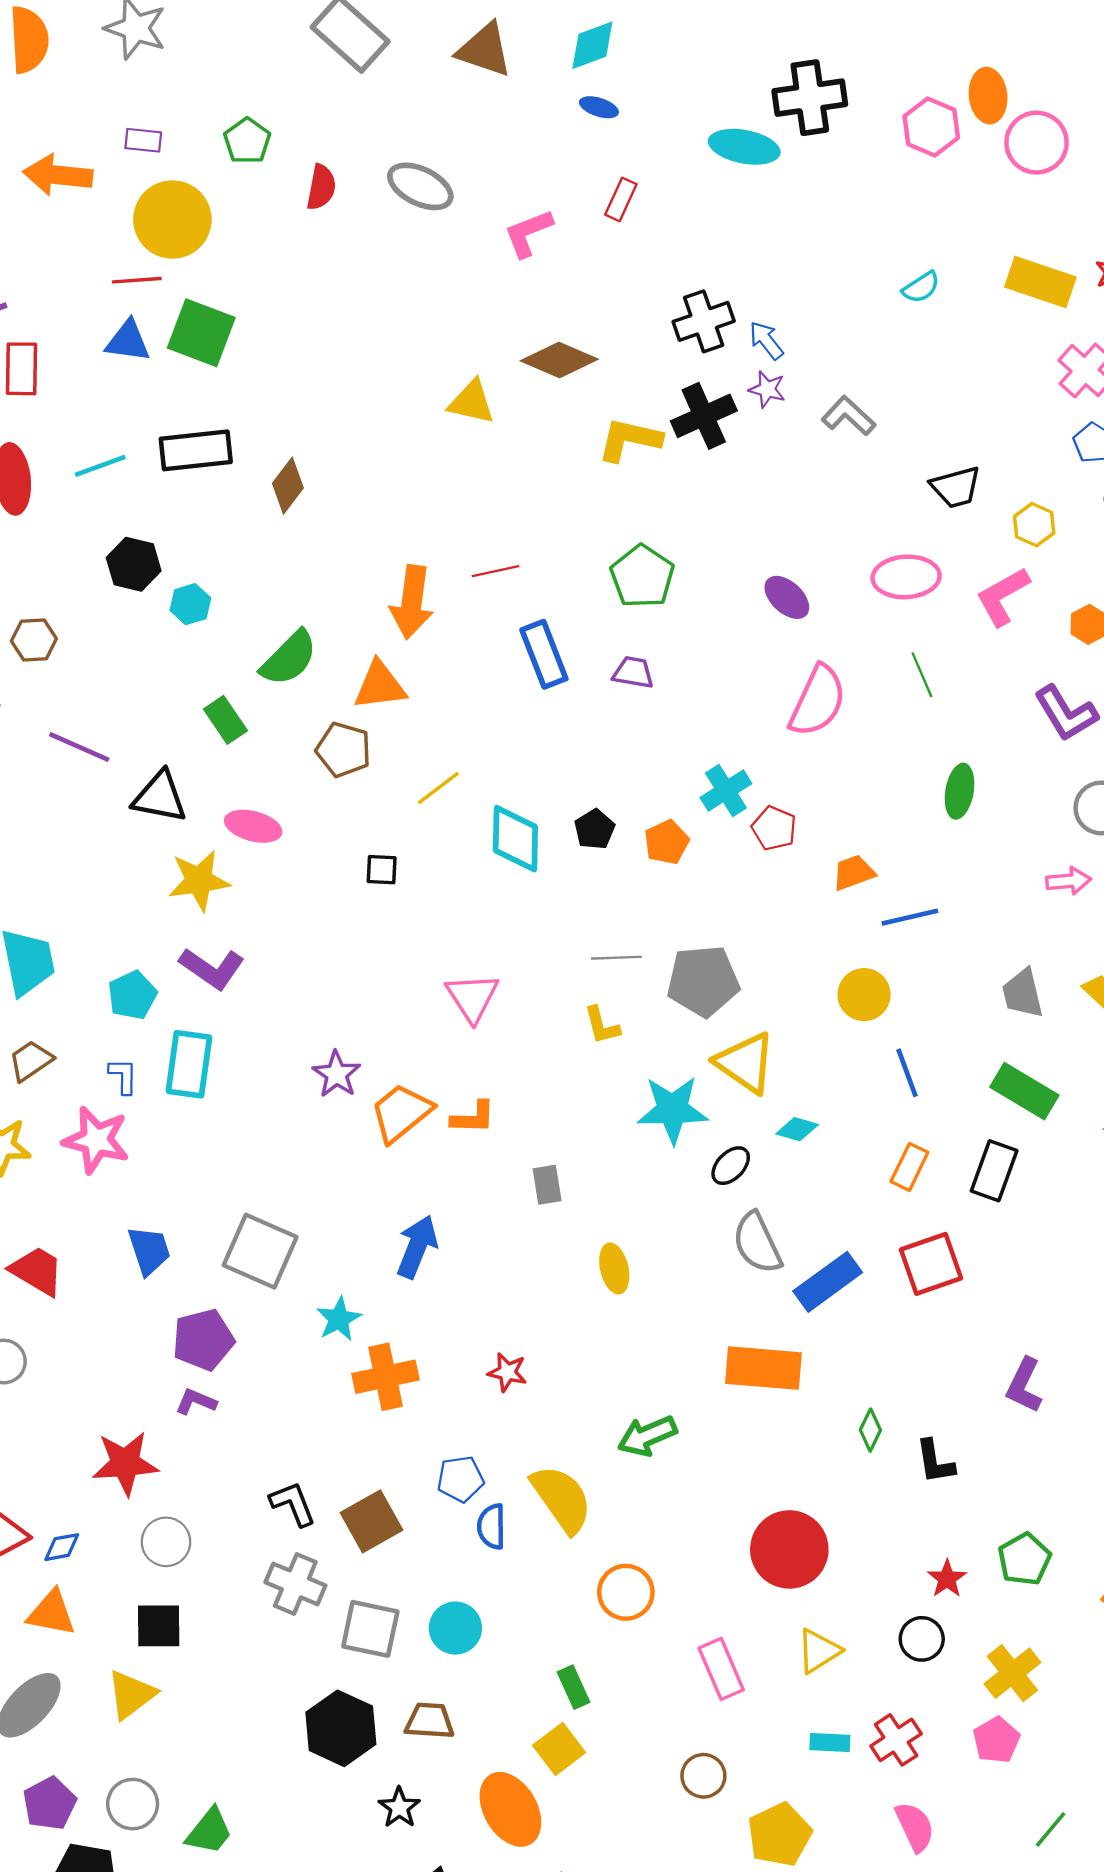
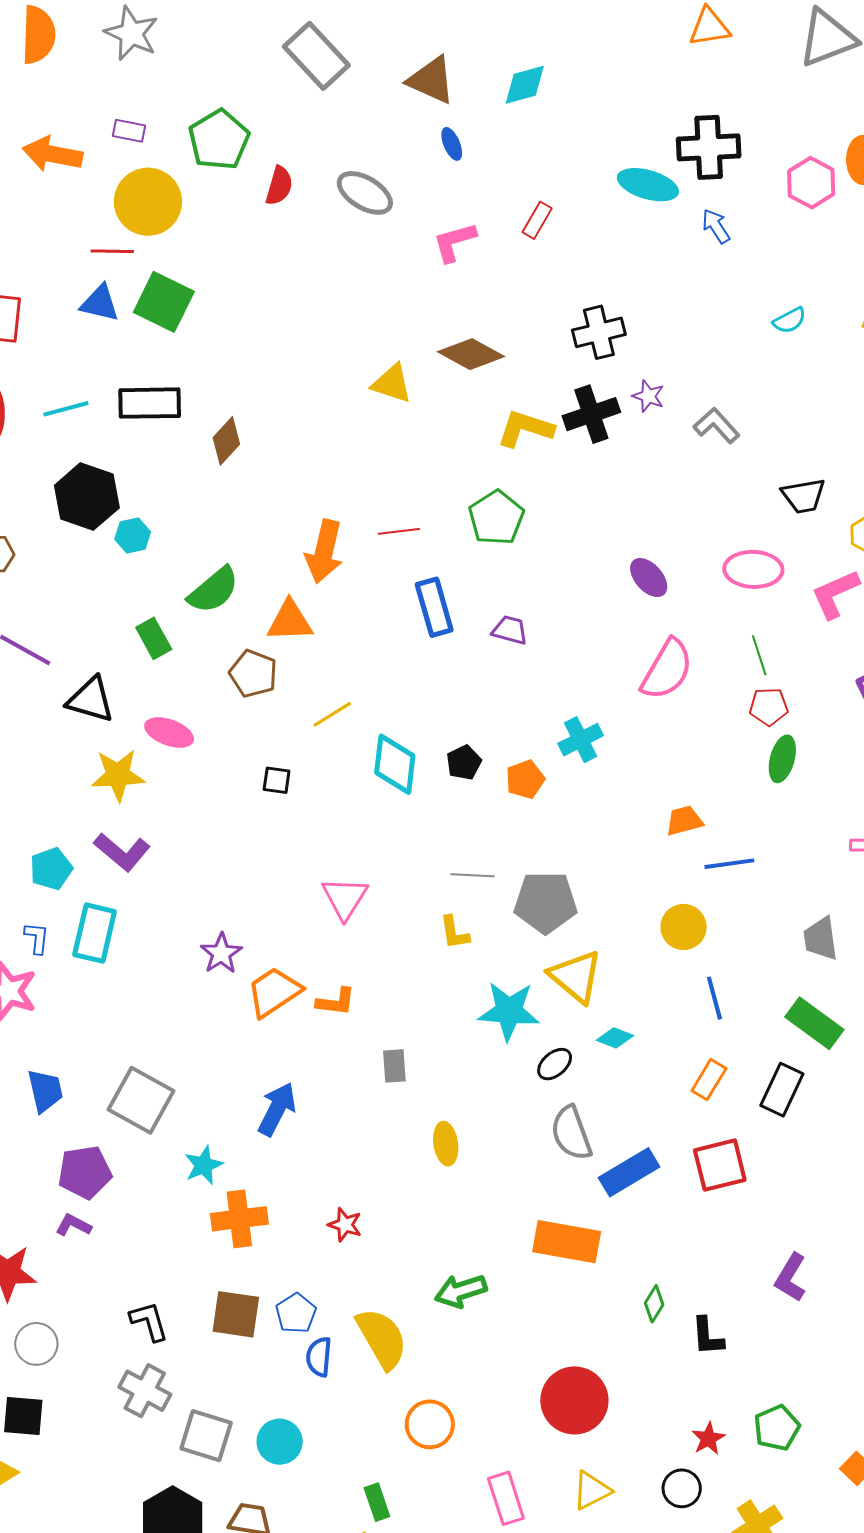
blue ellipse: (599, 107) -> (452, 144), moved, turned 44
green pentagon: (247, 141) -> (219, 140), size x1.5
blue arrow: (766, 340) -> (716, 226), moved
black hexagon: (134, 564) -> (87, 497), size x1.4
green pentagon: (642, 576) -> (496, 518), moved
red pentagon: (774, 828) -> (769, 707), moved, turned -30
blue pentagon: (460, 1479) -> (296, 1313), turned -30
brown square: (372, 1521) -> (236, 1314), moved, turned 32

